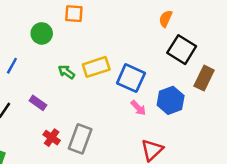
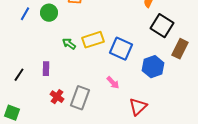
blue line: (12, 66) -> (25, 14), moved
purple rectangle: (38, 103) -> (46, 69), turned 56
pink arrow: (138, 108) -> (113, 83), moved

